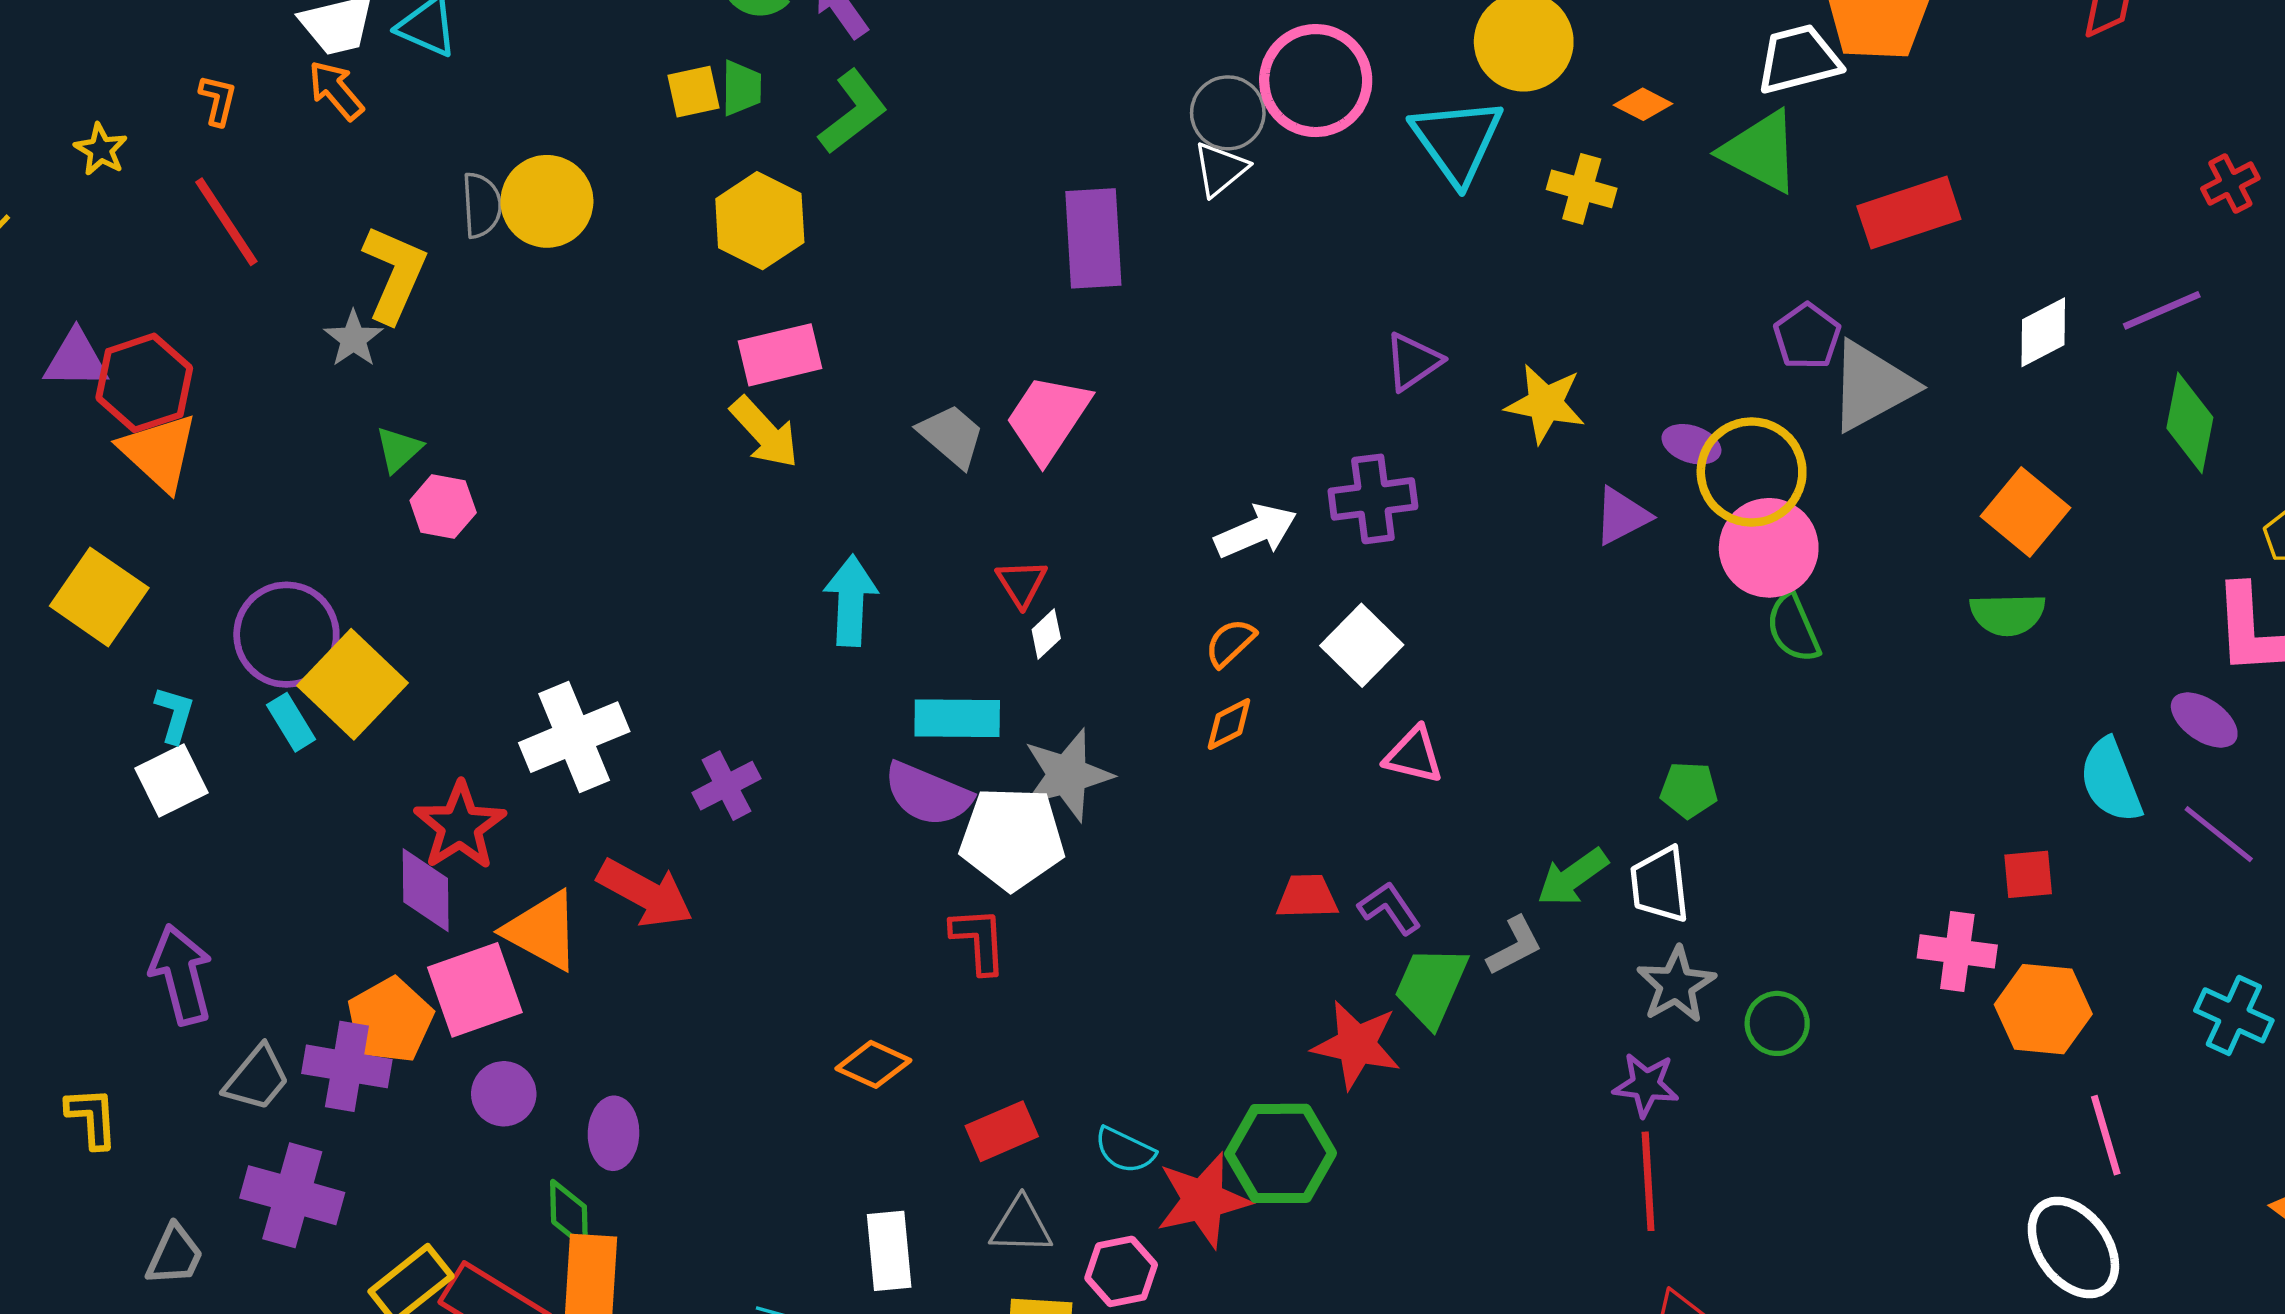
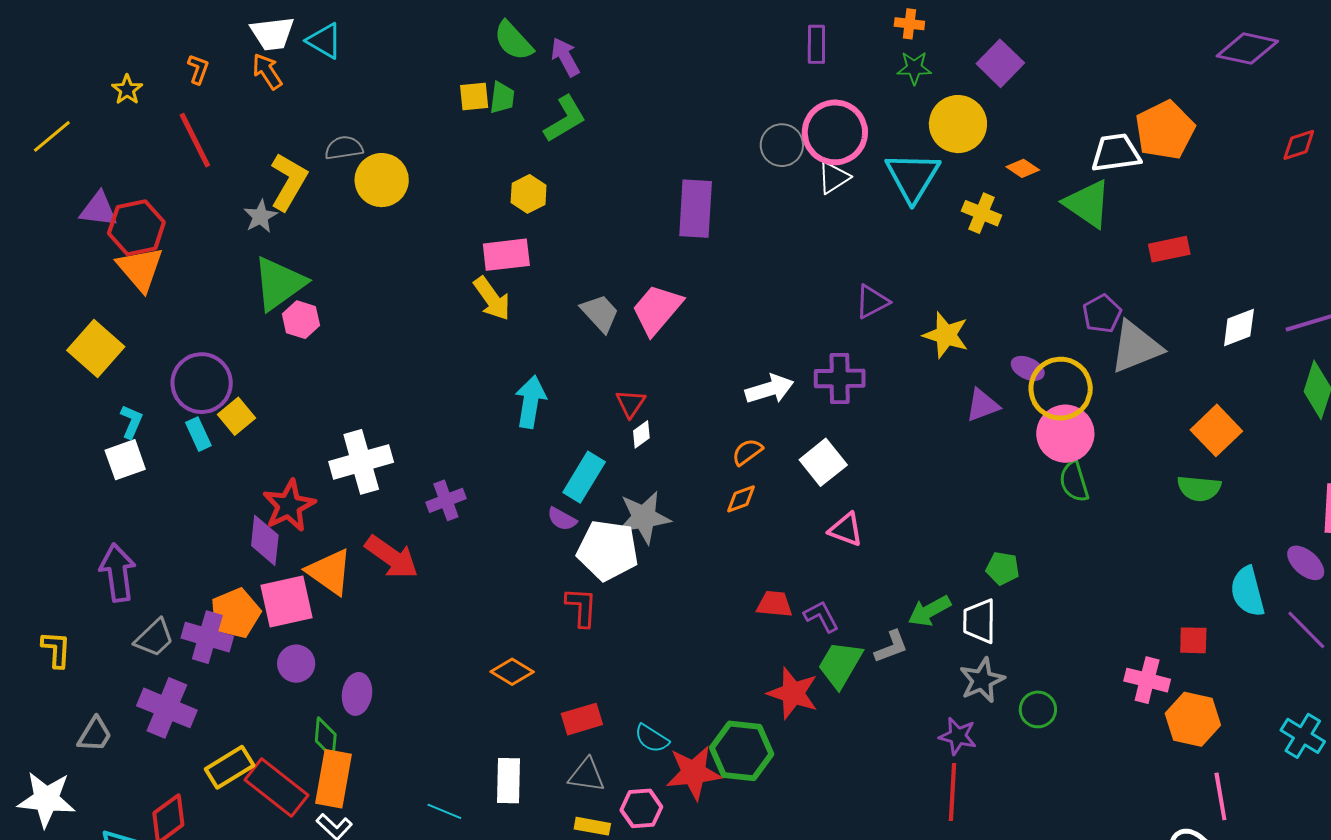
white triangle: (1220, 169) -> (834, 177), moved
yellow circle: (547, 201) -> (382, 180), moved
gray semicircle: (482, 205) -> (344, 148), turned -102
red rectangle: (1909, 213) -> (1169, 249), size x0.7
yellow hexagon: (760, 221) -> (529, 194), moved, size x0.7
green triangle: (399, 449) -> (279, 283), size x2.0
yellow square: (352, 684) -> (236, 416), size x0.6
cyan rectangle: (957, 718) -> (584, 477), turned -66
purple semicircle: (928, 794) -> (562, 519), size x0.6

